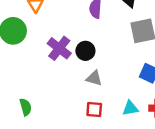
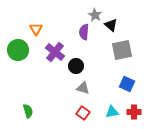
purple cross: (59, 48) -> (55, 52), moved
red square: (94, 109) -> (83, 113), turned 32

